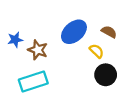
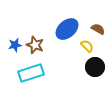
blue star: (15, 40) -> (15, 45), moved

